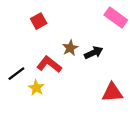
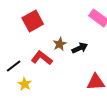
red square: (39, 21) -> (33, 21), size x1.5
yellow star: (36, 88) -> (25, 84), moved

